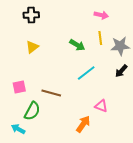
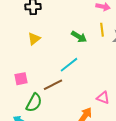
cyan line: (86, 73) -> (69, 65), moved
brown line: (51, 93) -> (53, 85), turned -42

